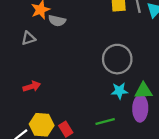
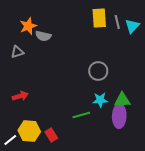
gray circle: (117, 59) -> (98, 71), size x0.7
green line: (105, 122) -> (81, 115), moved

